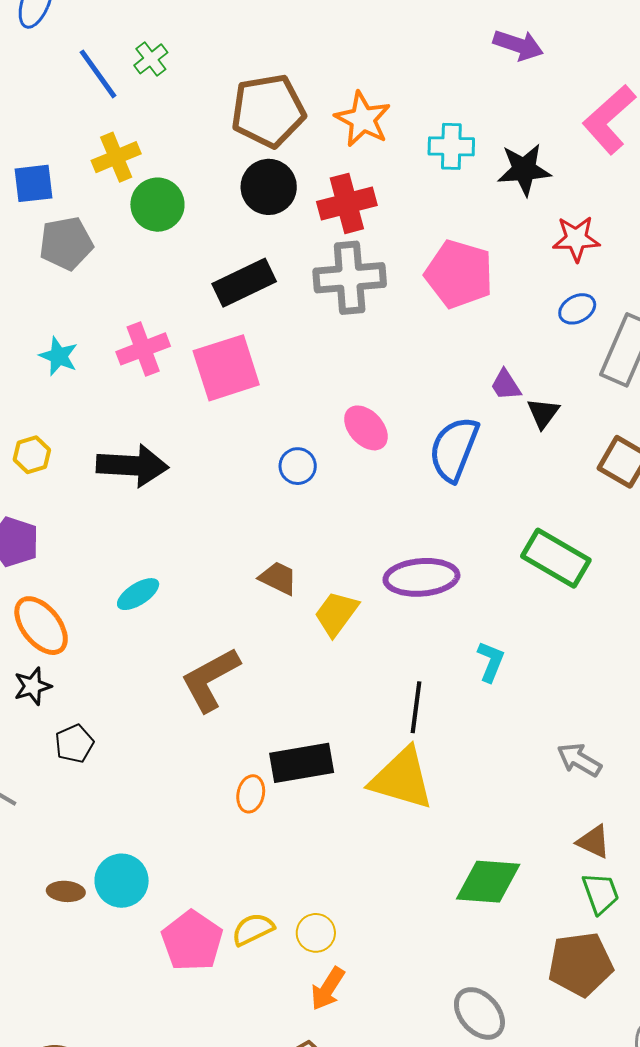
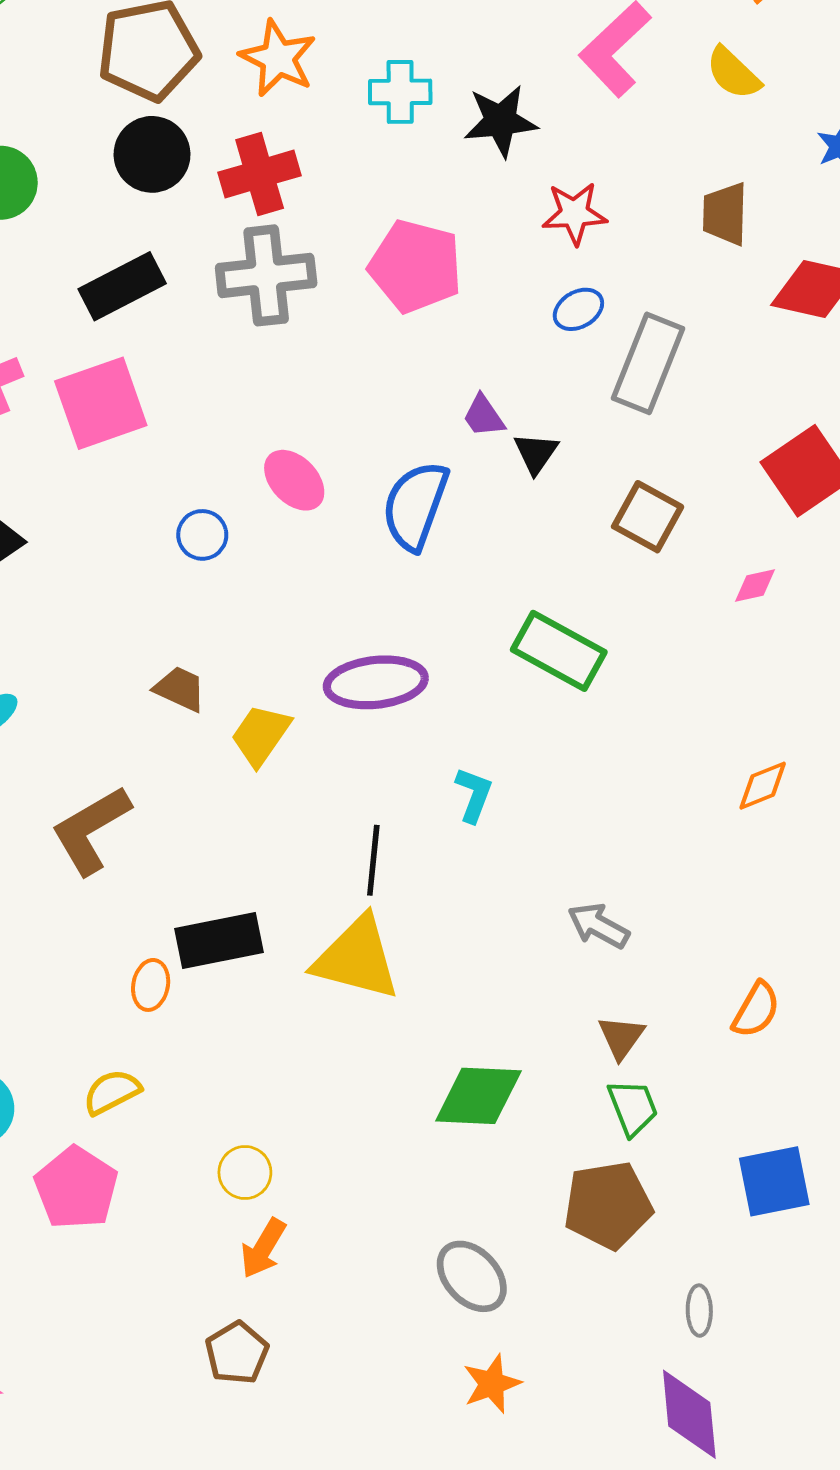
brown triangle: (594, 842) -> (621, 1037), turned 42
yellow semicircle: (253, 929) -> (112, 1092), moved

